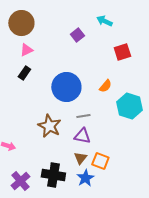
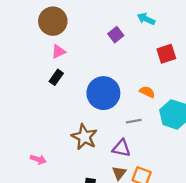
orange semicircle: (105, 86) -> (147, 92), turned -104
gray line: (83, 116) -> (134, 121), moved

